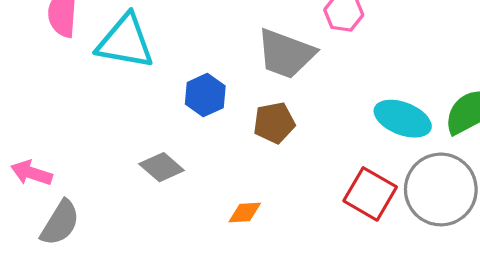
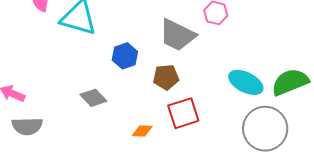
red square: (370, 194) -> (183, 113), moved, turned 36
gray semicircle: (60, 223) -> (27, 126), turned 52

